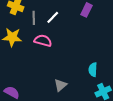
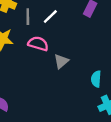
gray triangle: (61, 85) -> (61, 61), moved

